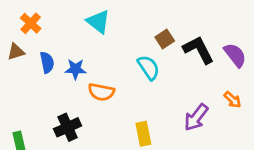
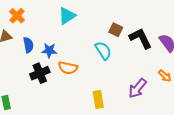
cyan triangle: (98, 22) -> (67, 16), turned 48
brown square: (165, 39) -> (116, 30), turned -32
black cross: (68, 127) -> (40, 73), moved

